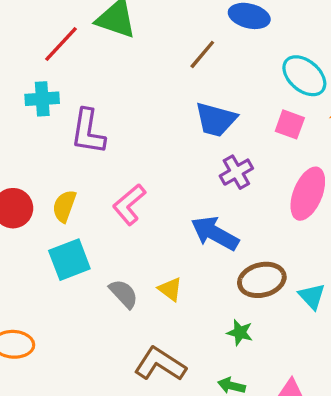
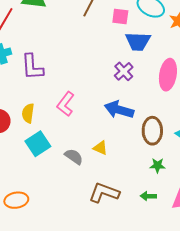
blue trapezoid: (216, 120) -> (138, 41), moved
pink square: (290, 124) -> (120, 16), moved
brown ellipse: (262, 280) -> (152, 131), turned -64
green star: (240, 333) -> (157, 165), moved

